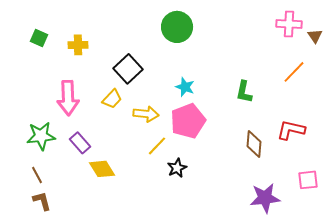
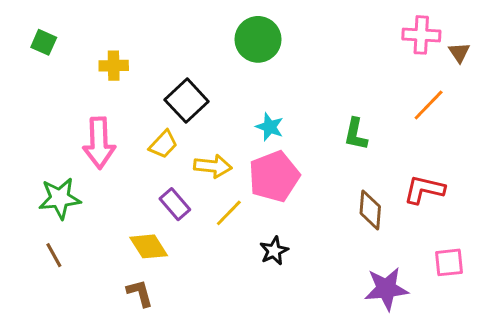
green square: (39, 38) -> (44, 42), moved
purple rectangle: (80, 143) -> (175, 204), moved
black star: (177, 168) -> (274, 251), moved
brown L-shape: (42, 201) -> (140, 293), moved

